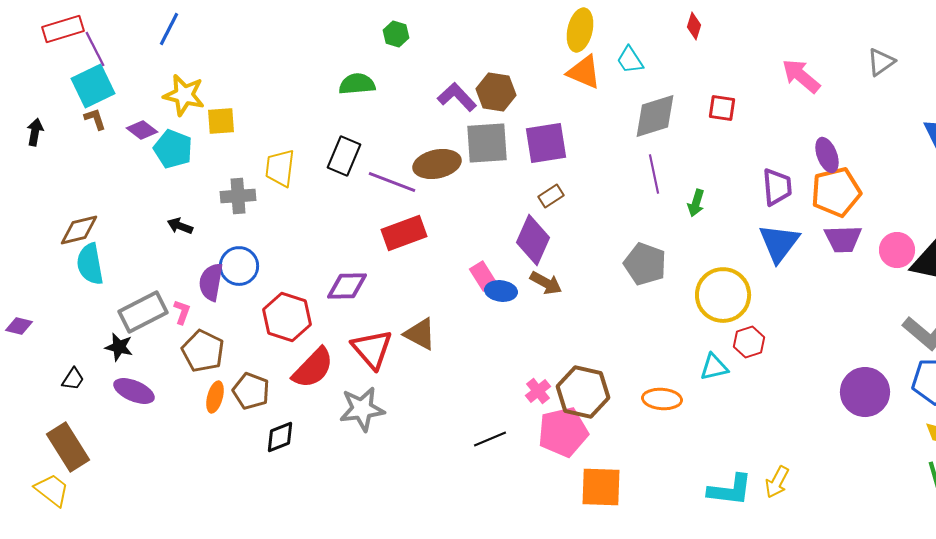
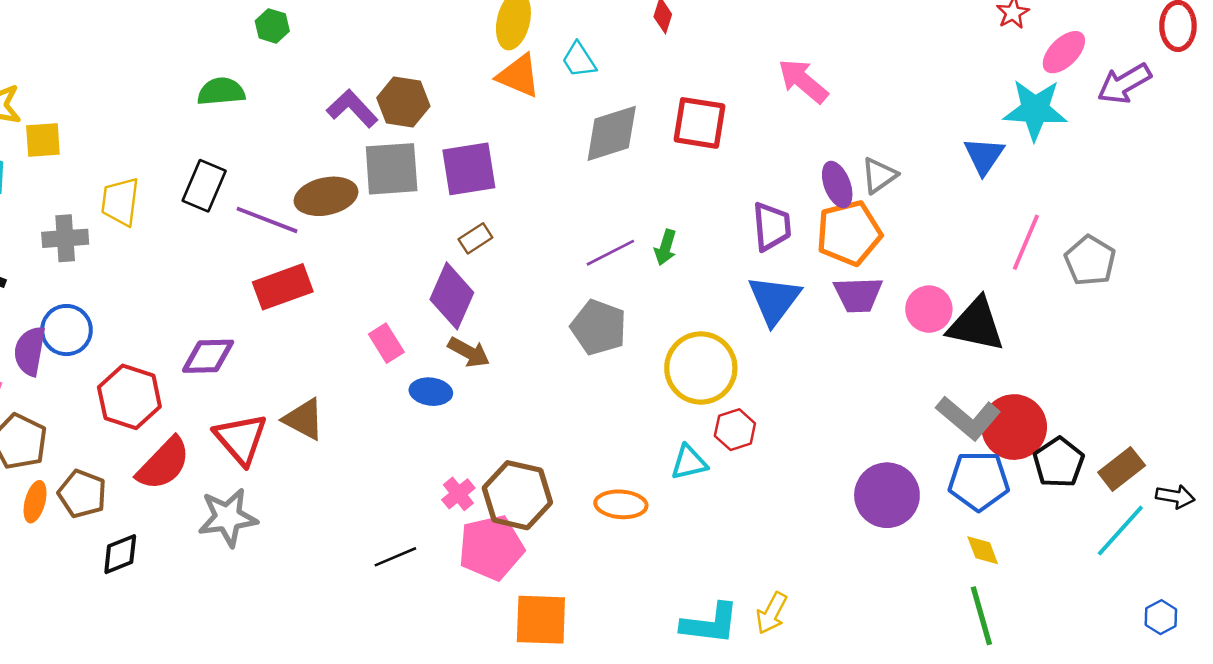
gray triangle: (881, 62) -> (879, 175), moved
red square: (722, 108) -> (700, 123), size x1.5
purple line: (654, 174) -> (610, 253), moved, turned 75
blue ellipse: (501, 291) -> (431, 392), moved

